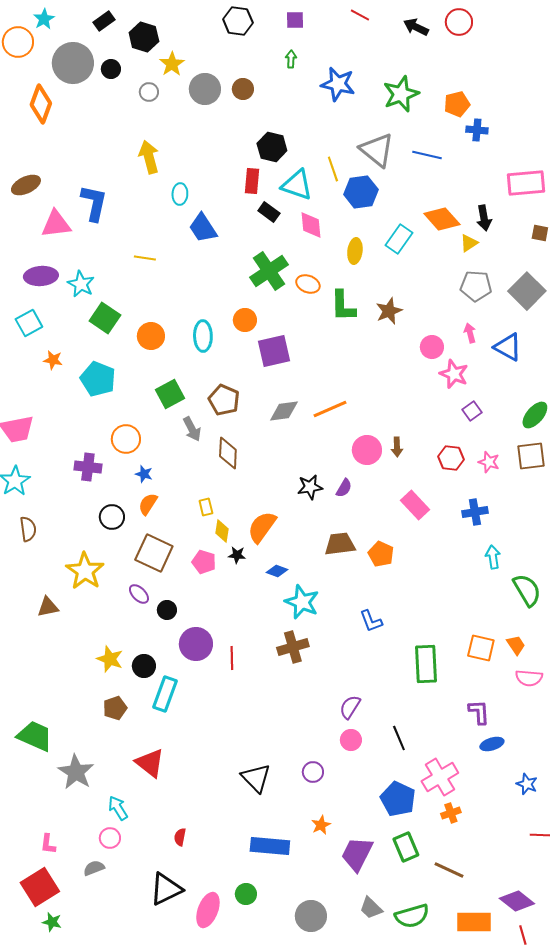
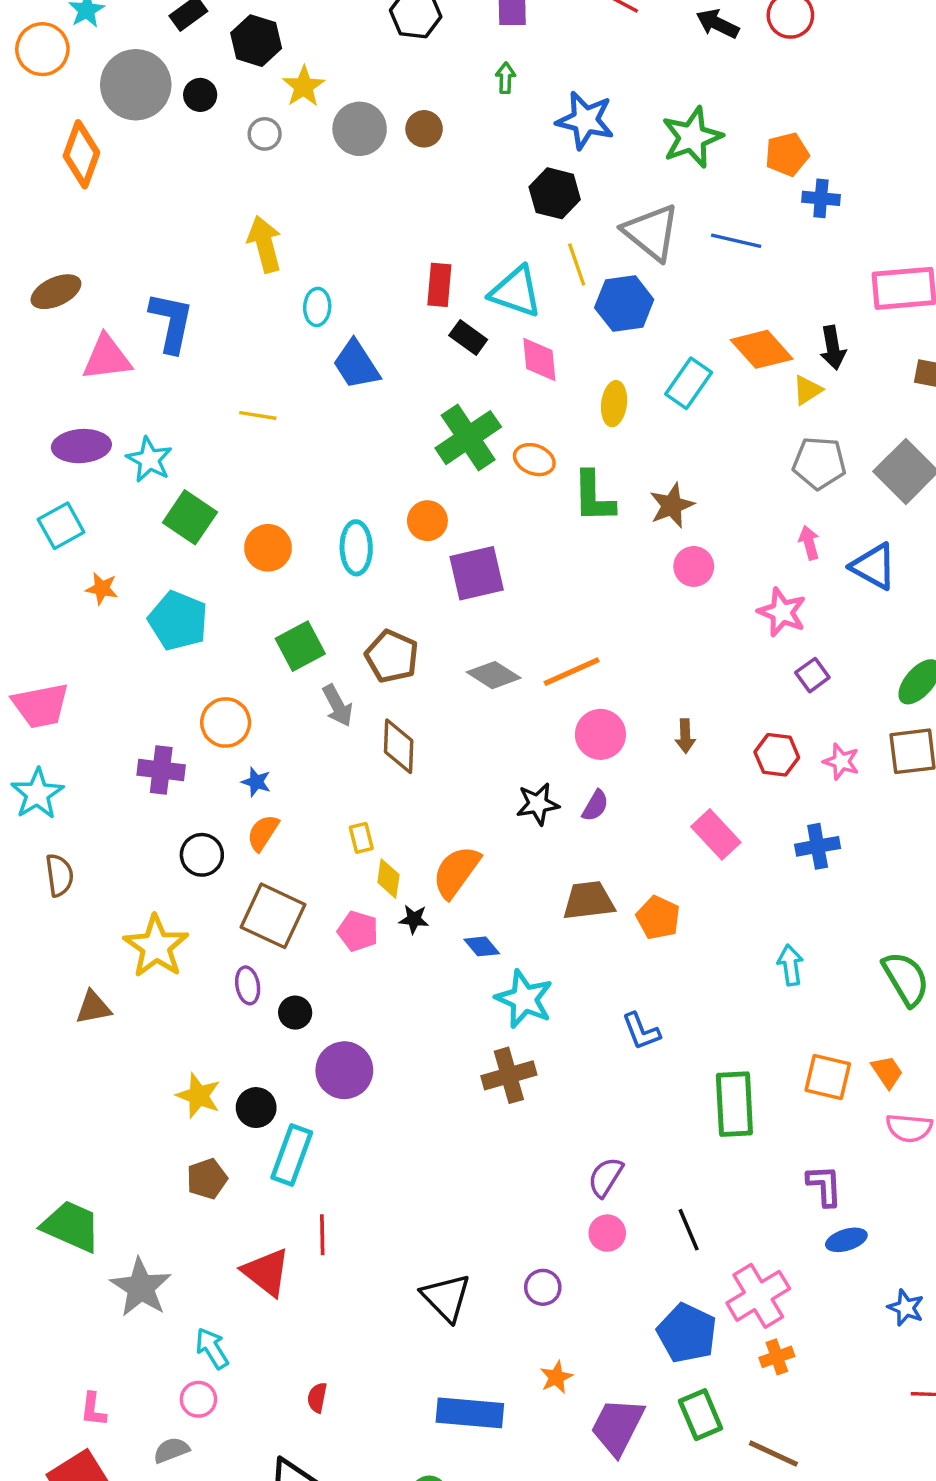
black hexagon: (272, 147) -> (555, 193), moved
pink circle: (432, 347) -> (694, 566), moved
gray diamond: (284, 411) -> (494, 675), turned 40
pink circle: (367, 450) -> (600, 734), moved
cyan arrow: (493, 557) -> (790, 965), moved
blue diamond: (277, 571) -> (482, 946), turned 30
purple ellipse: (139, 594) -> (248, 985), turned 35
red line: (232, 658) -> (322, 1235), moved

